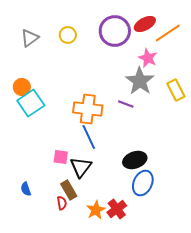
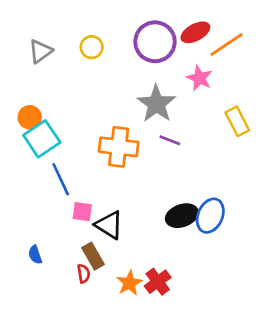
gray star: (140, 81) -> (156, 104), moved
blue line: (89, 137) -> (61, 179), moved
black triangle: (81, 167) -> (109, 225), turned -35
blue ellipse: (143, 183) -> (210, 216), moved

